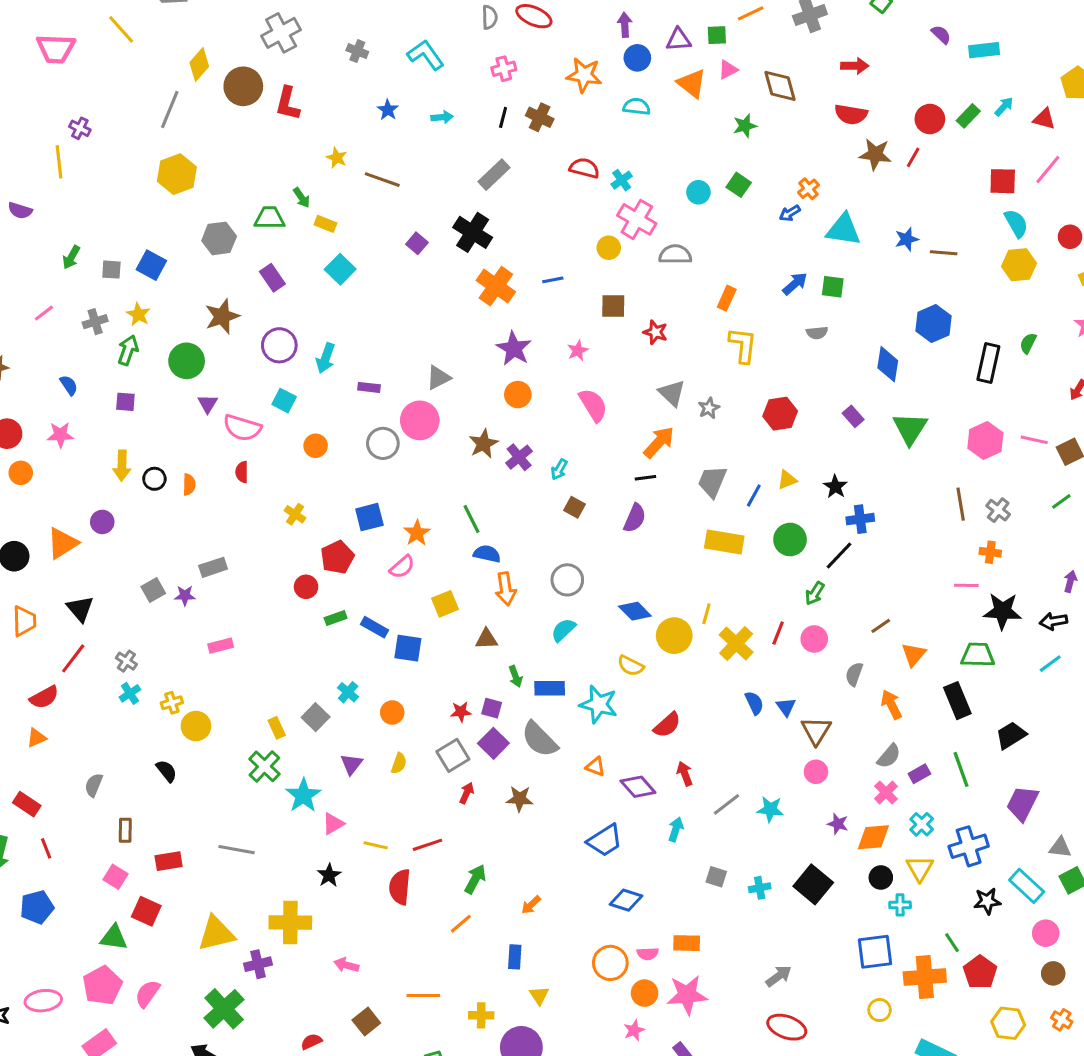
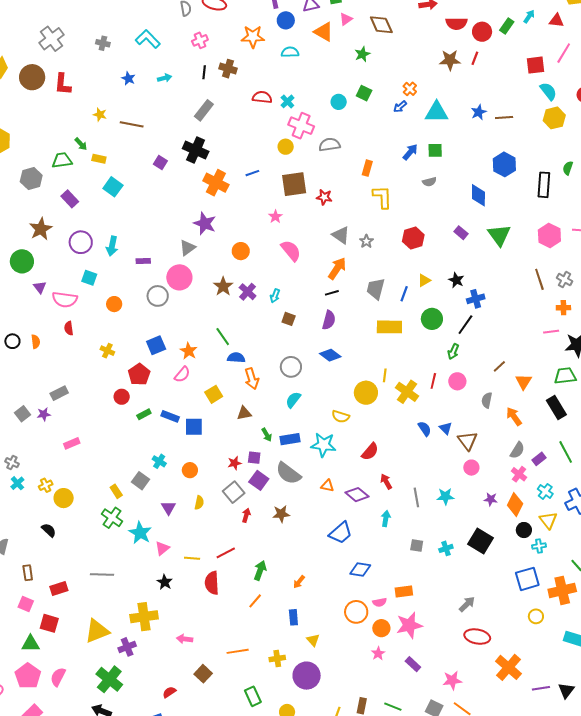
red semicircle: (851, 114) -> (456, 23), moved
brown square: (613, 306) -> (294, 184), size x1.5
purple star: (514, 349) -> (205, 224), moved
blue diamond: (635, 611) -> (330, 355), moved
gray line: (726, 804) -> (416, 497), turned -54
orange diamond: (873, 837) -> (515, 505), turned -50

